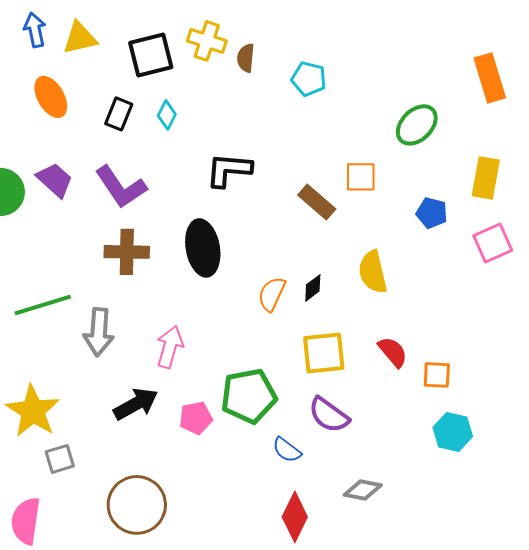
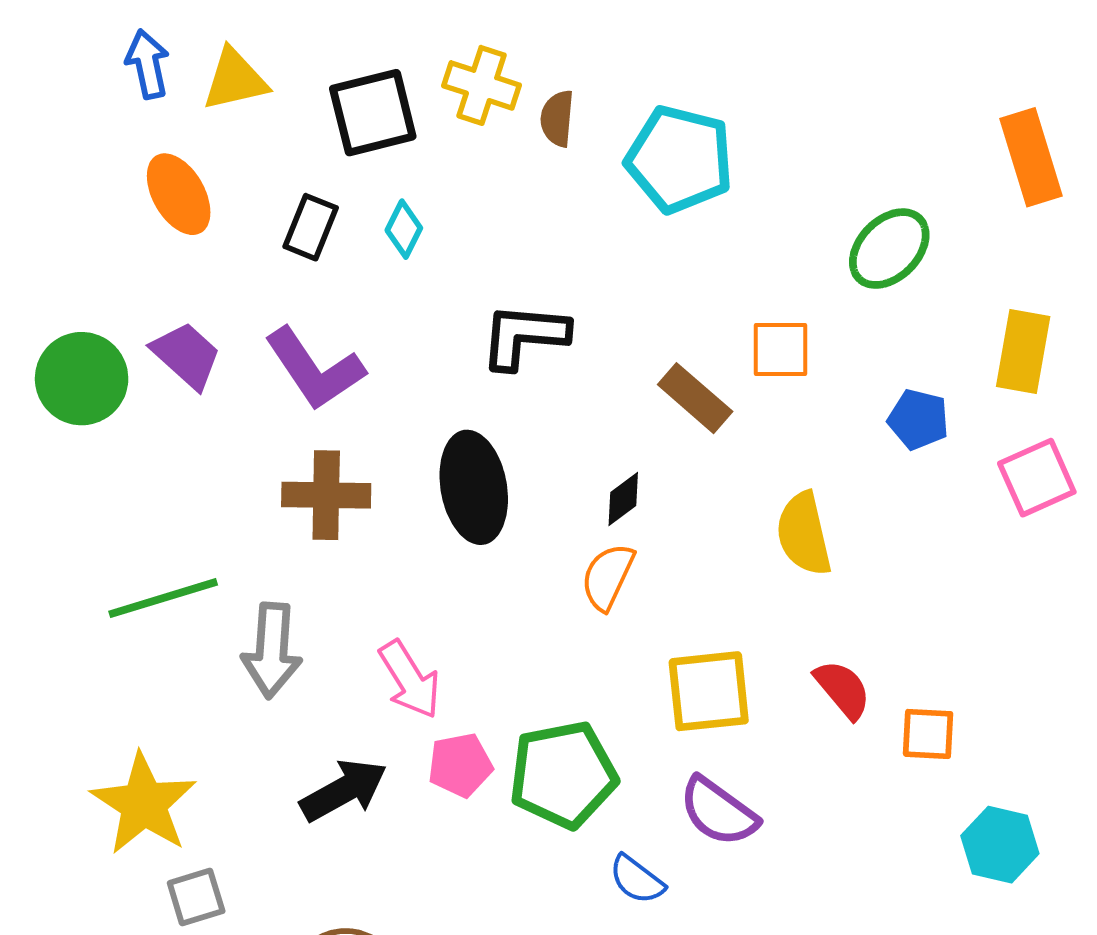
cyan pentagon: (309, 79) -> (680, 159), size x1.6
black diamond: (313, 288) -> (623, 499), moved
pink arrow: (170, 347) -> (410, 680), turned 132
pink pentagon: (196, 418) -> (460, 765), moved
cyan hexagon: (453, 432) -> (1000, 845), moved

